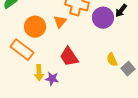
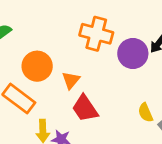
orange triangle: (60, 22) -> (71, 80), moved

